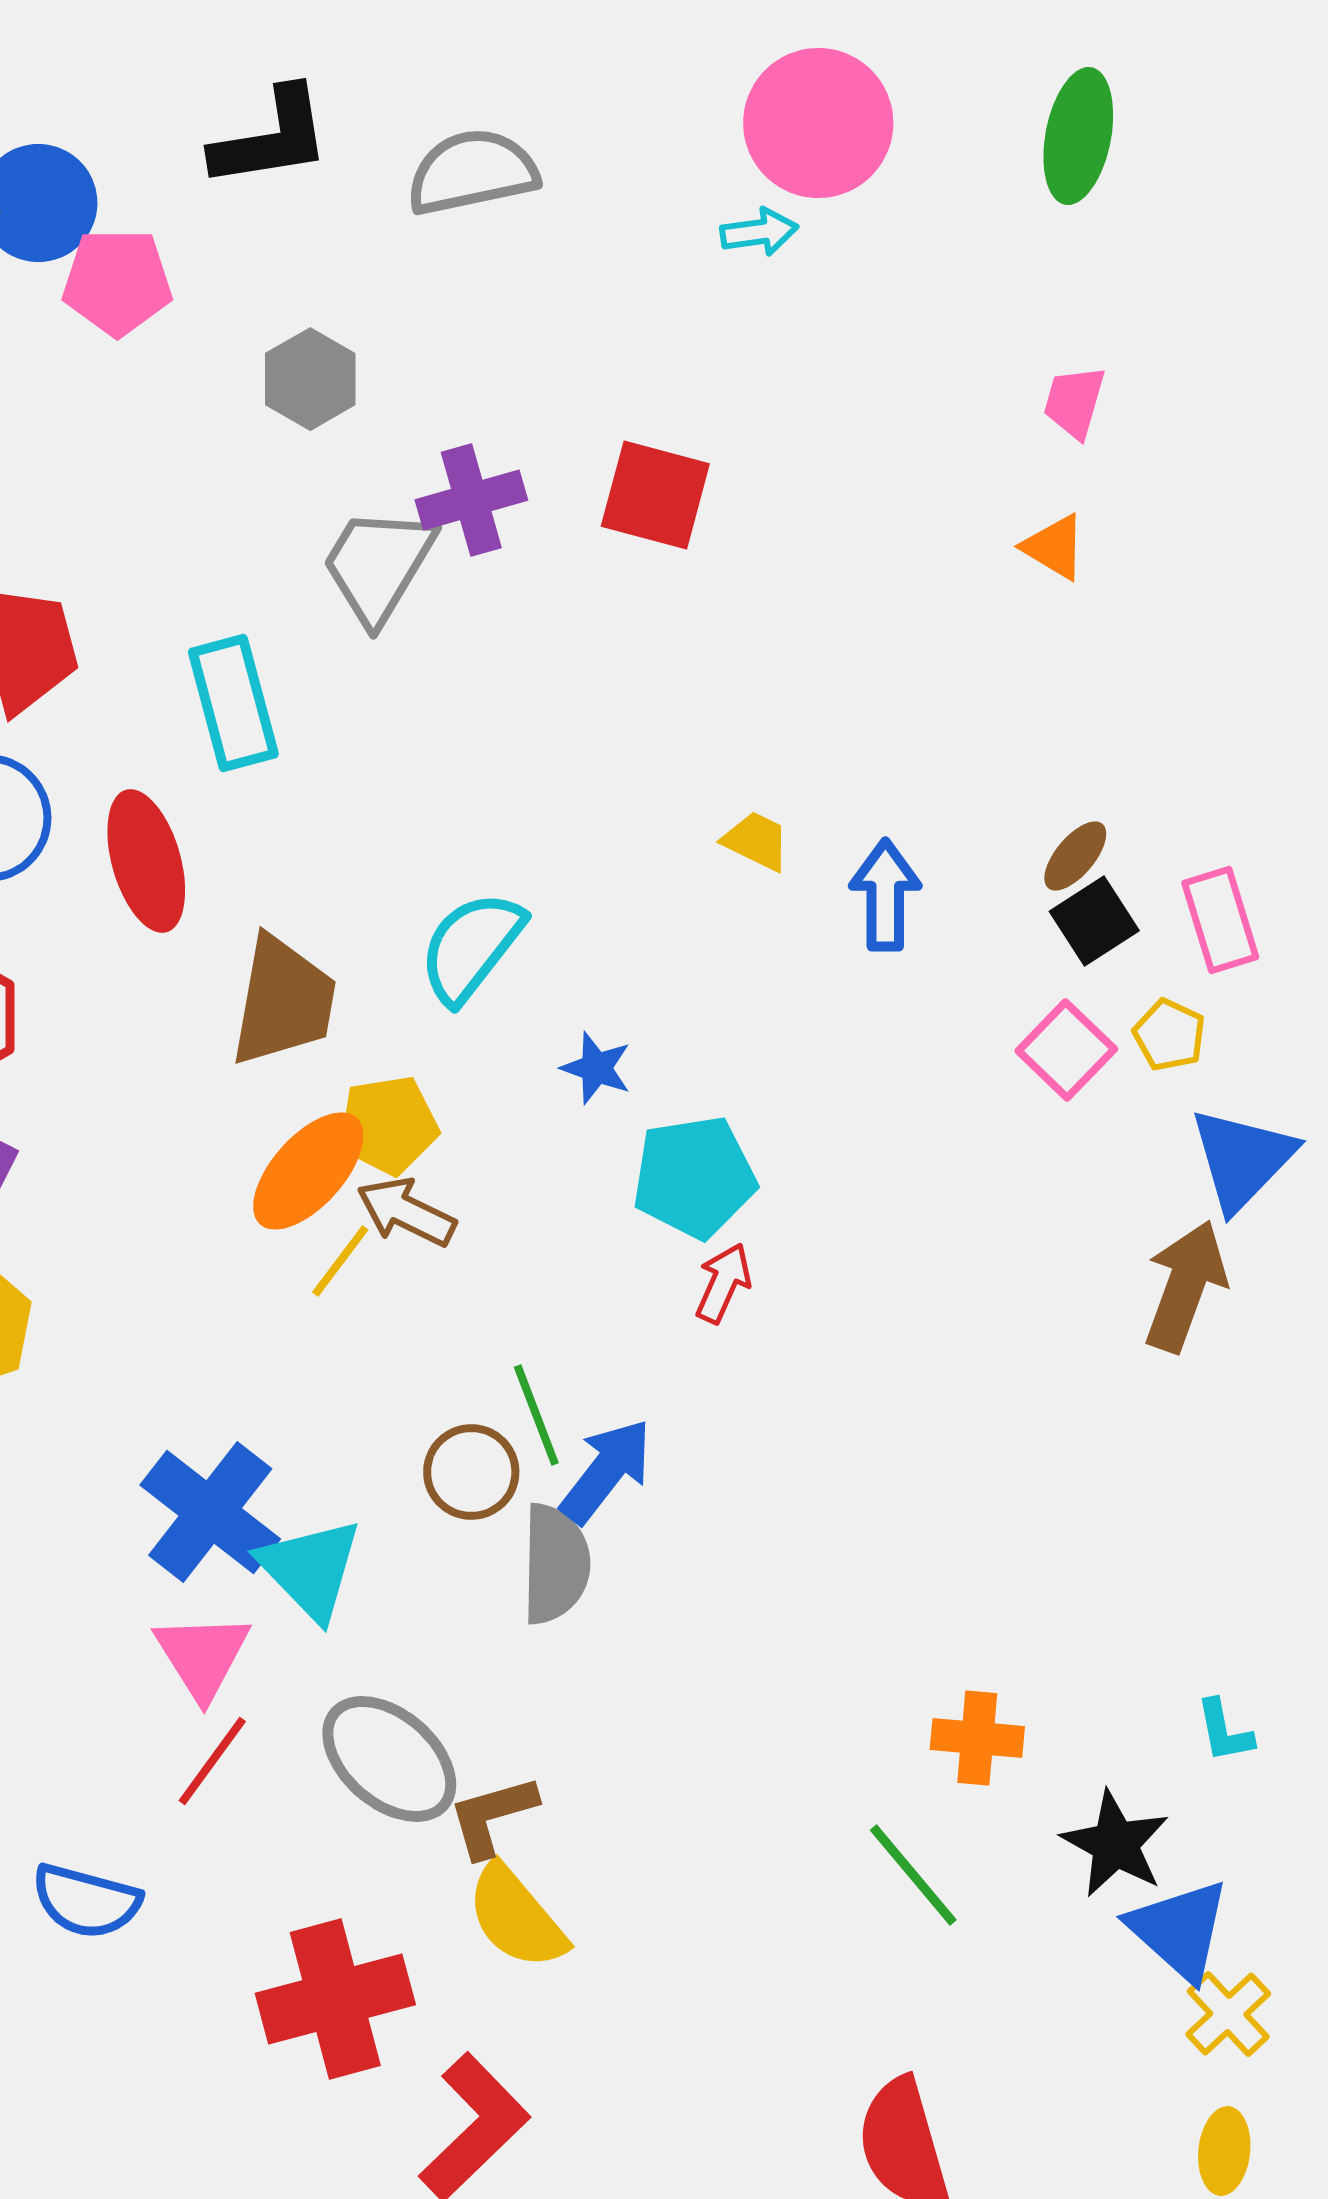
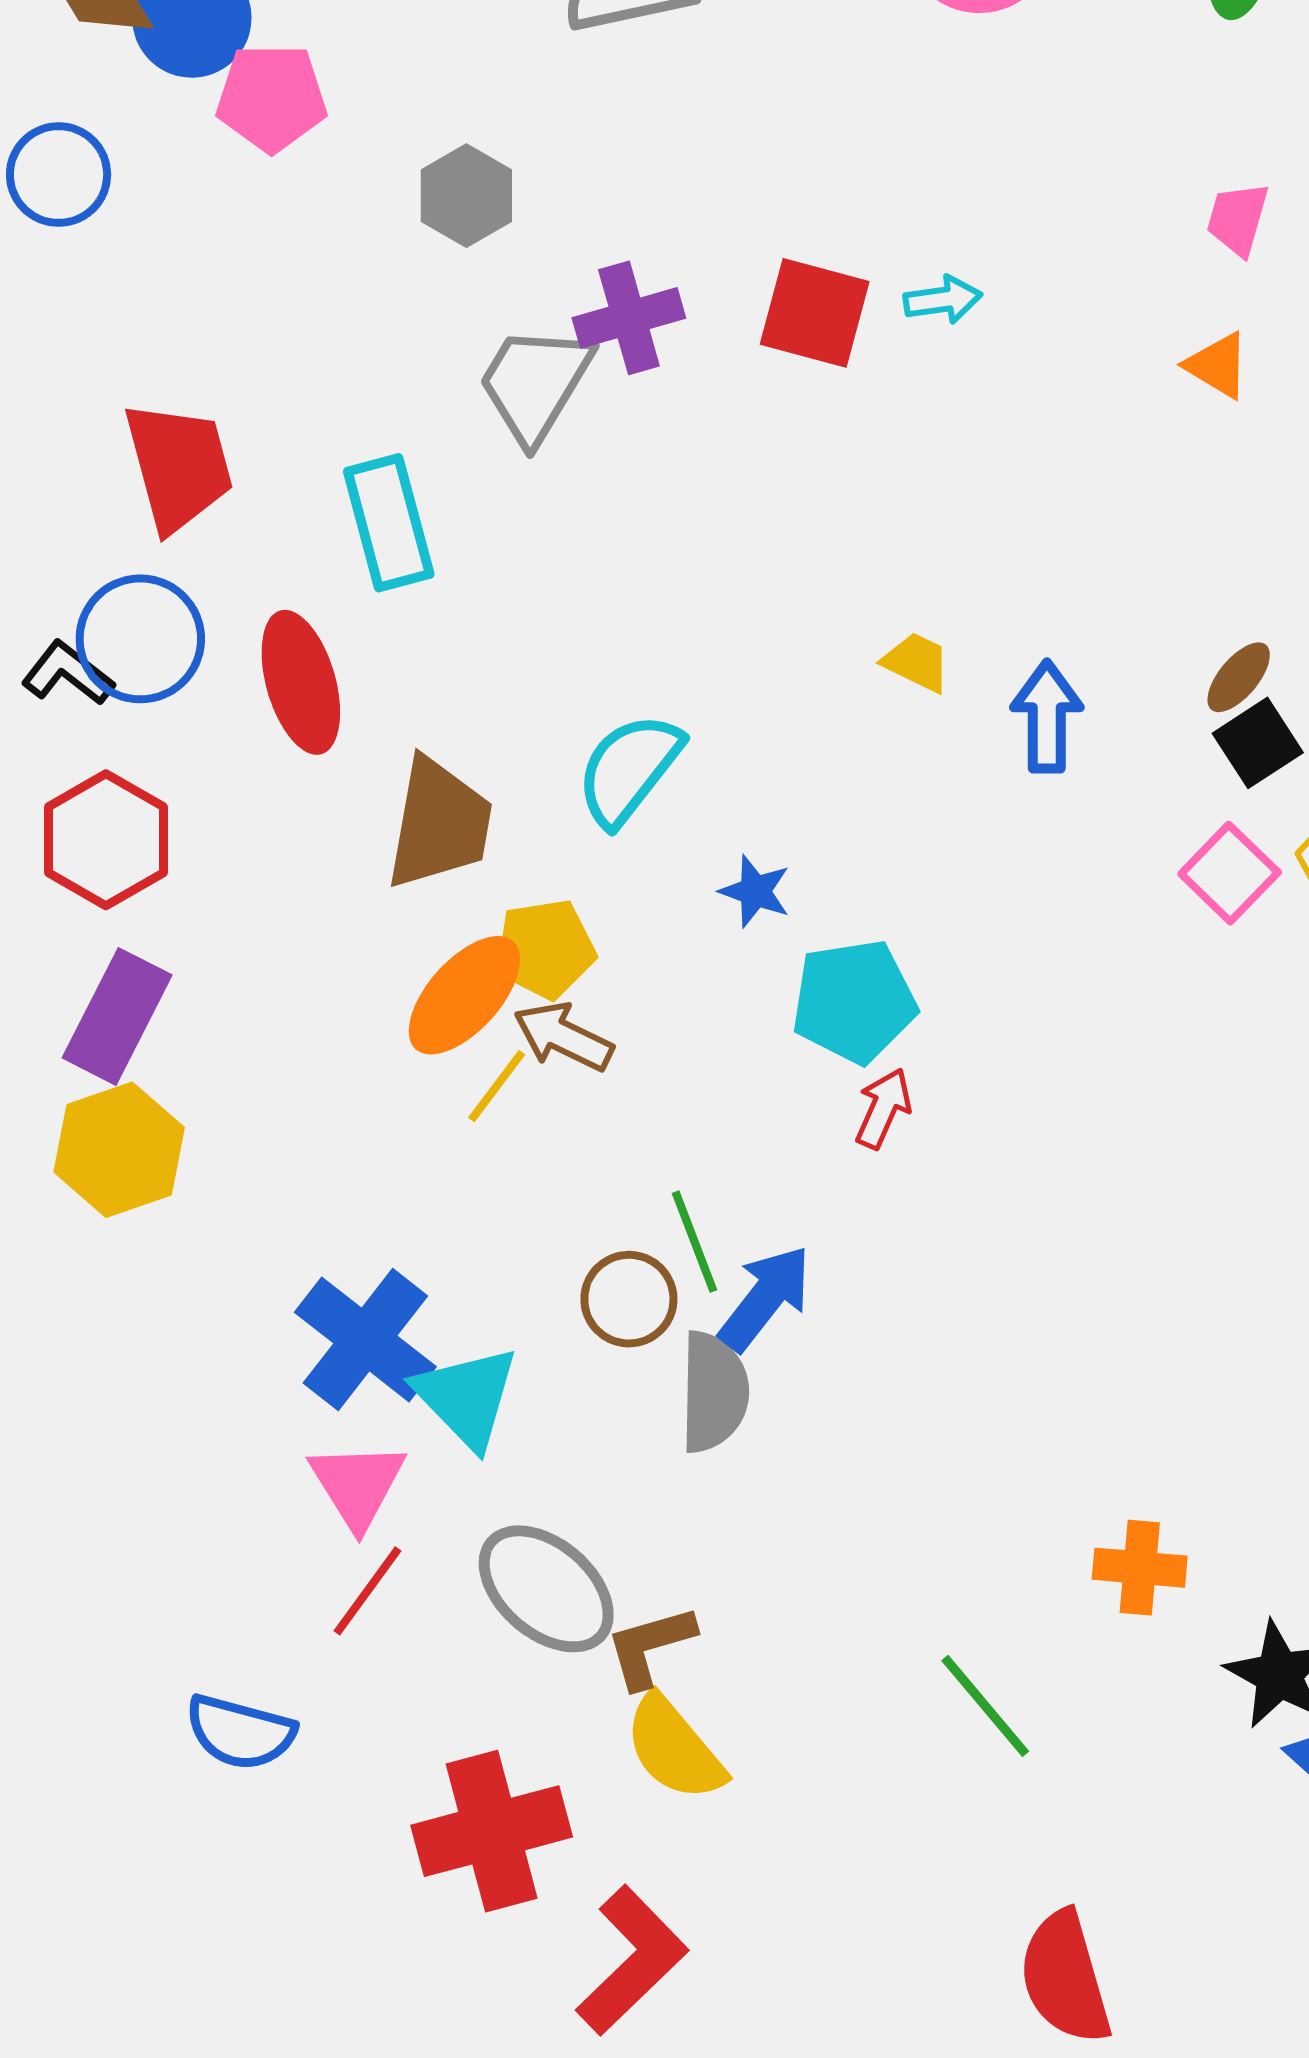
cyan arrow: (759, 232) -> (943, 300), moved
green line: (913, 1875) -> (985, 1706), moved

